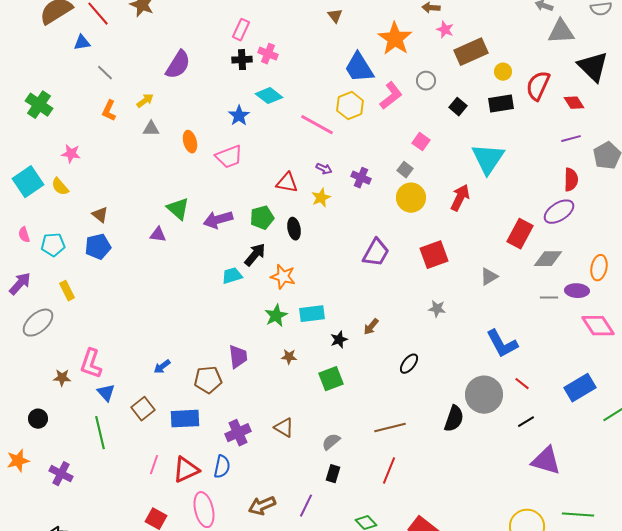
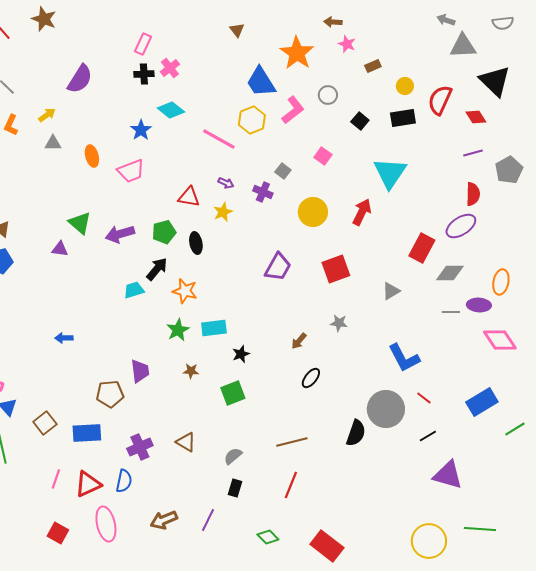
brown rectangle: (471, 52) -> (373, 66), size x0.5
pink cross: (268, 54) -> (170, 68), turned 30
gray square: (405, 170) -> (283, 171), moved
brown arrow: (371, 327) -> (299, 341), moved
blue arrow: (162, 367) -> (64, 338), moved, turned 36

